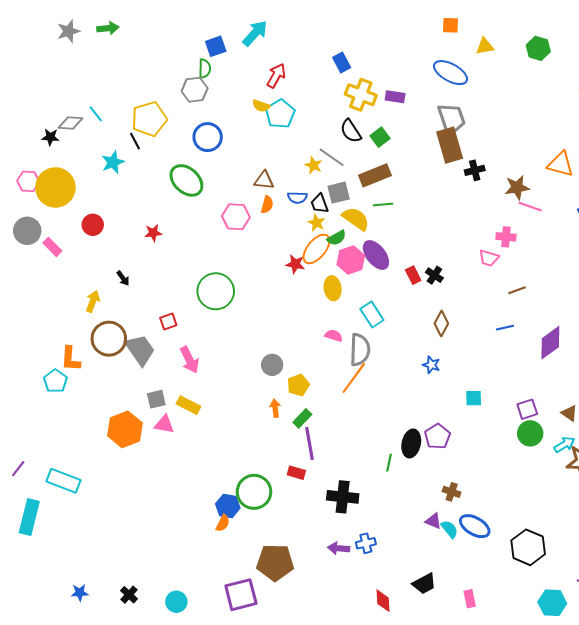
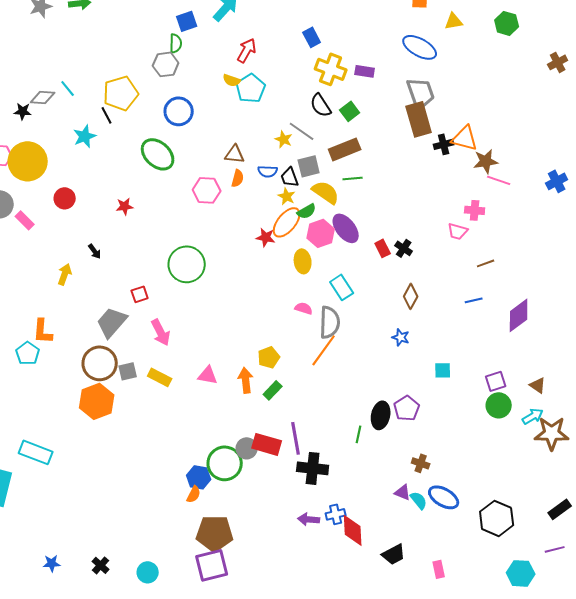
orange triangle: (560, 164) -> (465, 138), moved
brown circle: (109, 339) -> (100, 363), moved
gray trapezoid: (140, 350) -> (112, 322), turned -104
gray circle: (272, 365) -> (247, 448), moved
orange arrow: (275, 408) -> (246, 380), size x1.4
pink triangle: (164, 424) -> (208, 375), moved
purple line: (309, 443) -> (296, 438), moved
red rectangle: (296, 473) -> (267, 444), size x1.6
brown pentagon: (275, 562) -> (215, 533), moved
red diamond: (383, 601) -> (353, 530), moved, size x1.4

